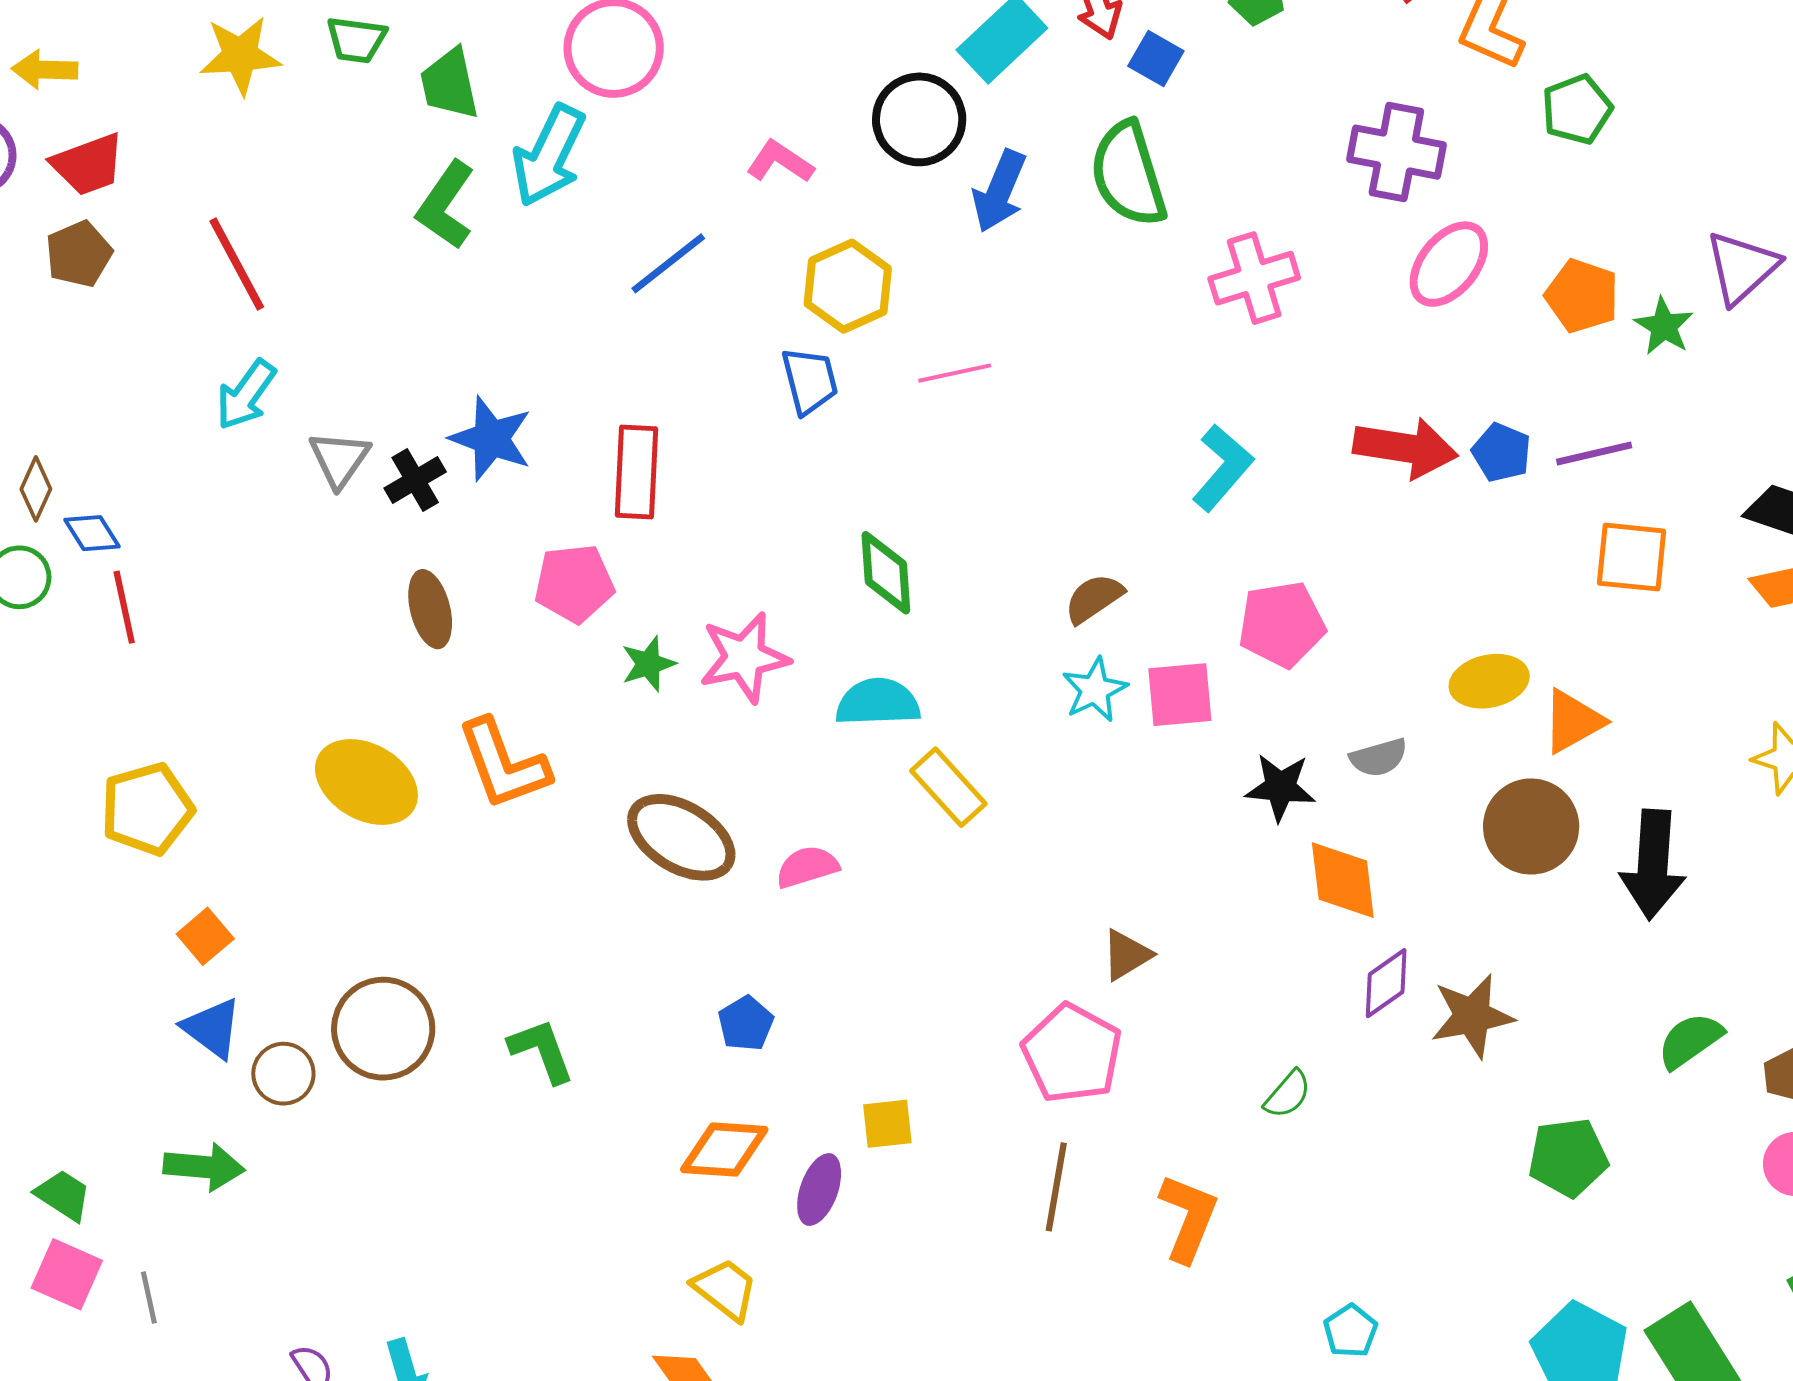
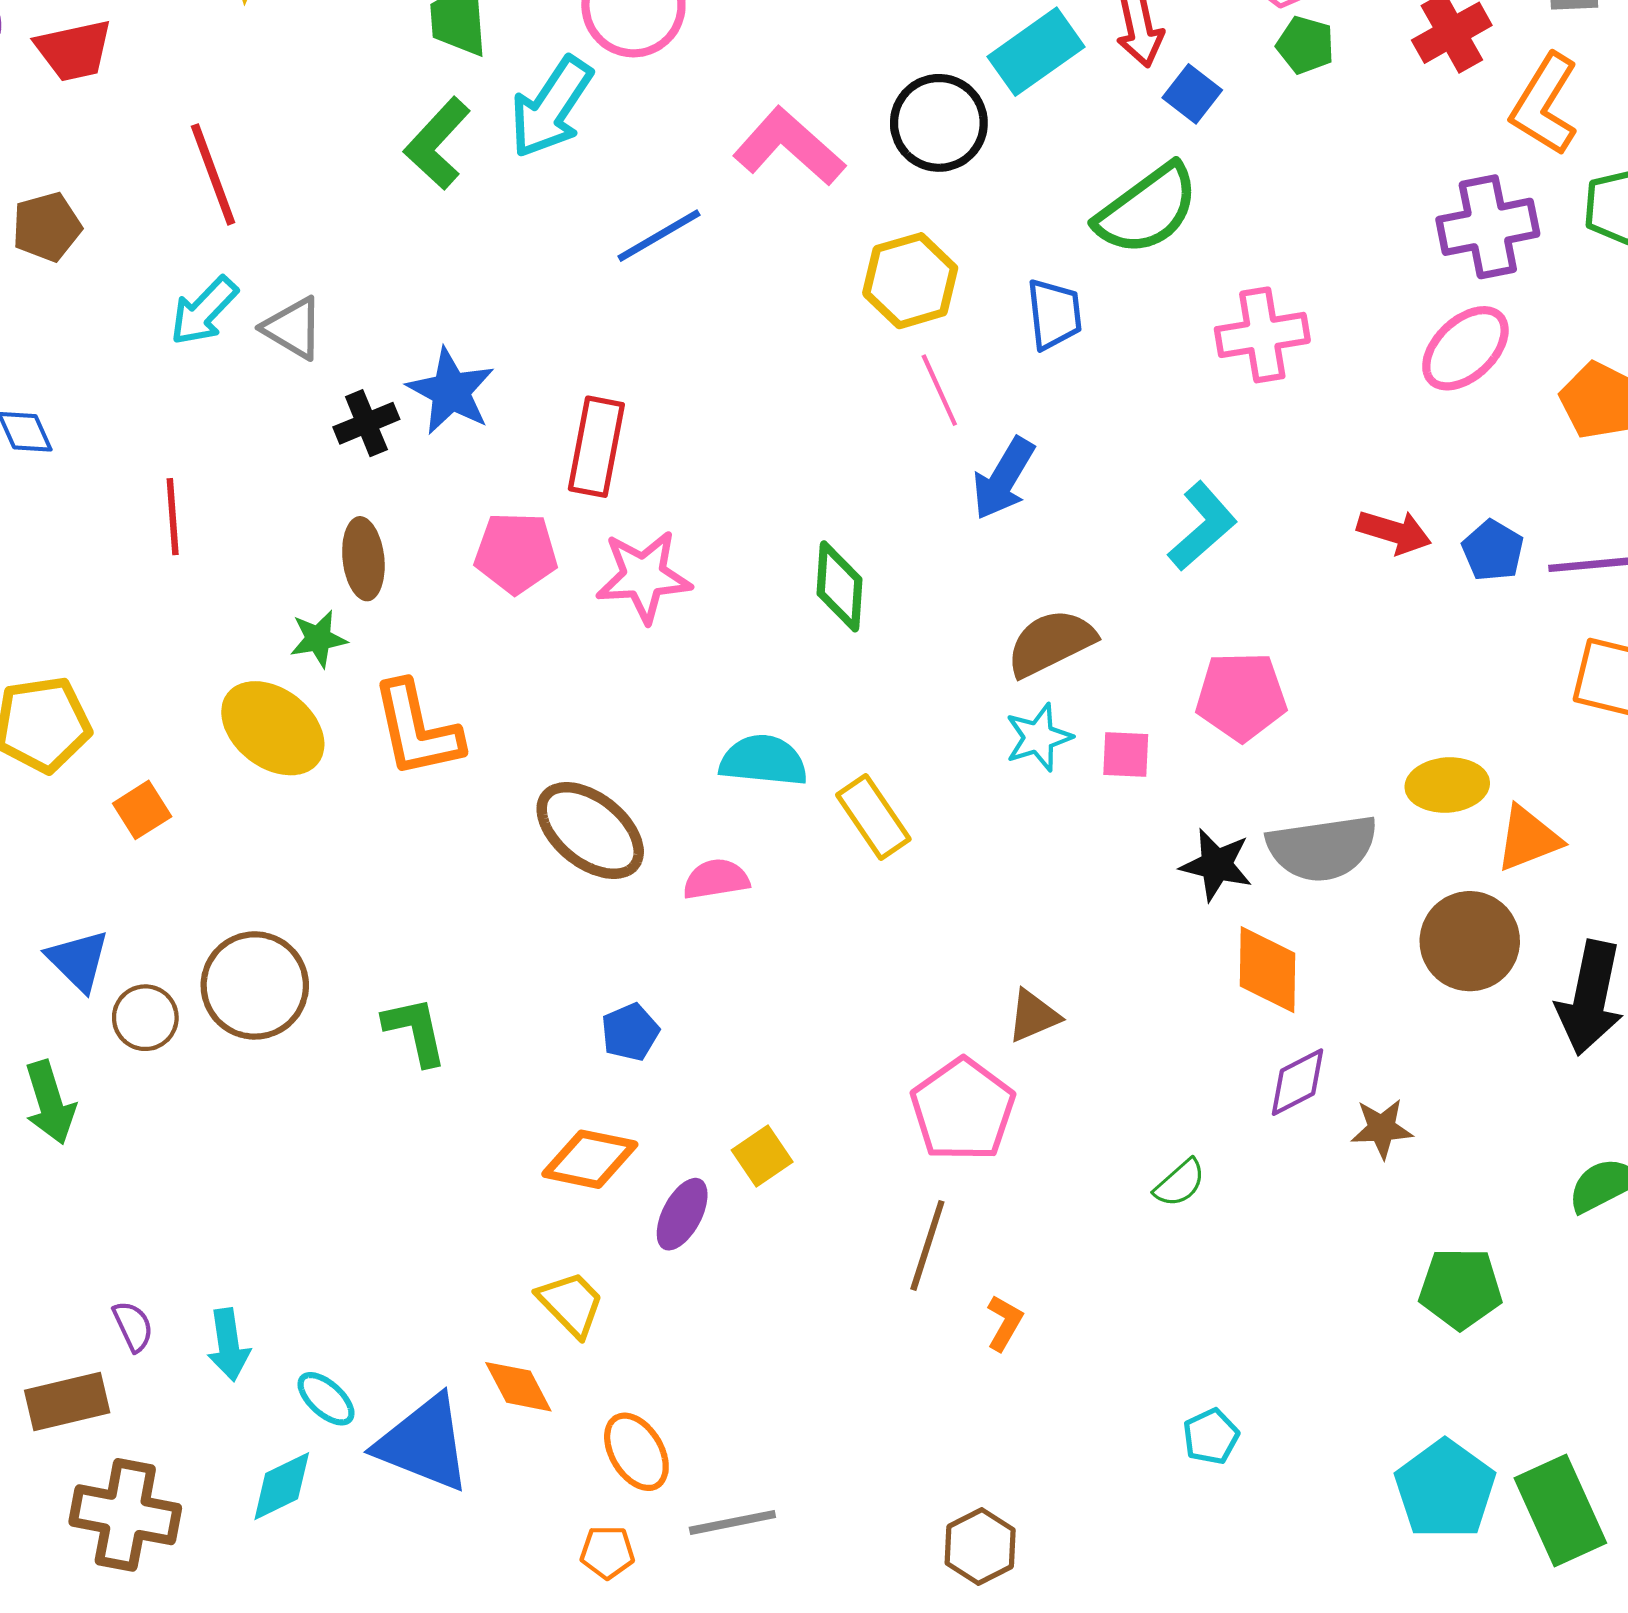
purple cross: (1396, 152) -> (1488, 227), moved, turned -30
pink L-shape: (780, 162) -> (789, 147), size x1.6
green semicircle: (1128, 174) -> (1147, 209), turned -117
blue arrow: (999, 191) -> (1003, 479), moved
brown pentagon: (79, 254) -> (47, 227), moved
yellow hexagon: (848, 286) -> (910, 281), moved
pink line: (955, 373) -> (939, 390), turned 70
blue trapezoid: (810, 381) -> (1054, 314), moved
red arrow: (1405, 448) -> (1394, 532), size x0.7
gray triangle: (339, 459) -> (293, 328), moved, turned -42
brown semicircle: (1094, 598) -> (1051, 643), size x1.4
red line: (124, 607) -> (173, 517), moved
pink star: (744, 657) -> (644, 576), moved
green star: (648, 664) -> (318, 639), moved
pink square: (1180, 695) -> (1126, 755), size x0.7
cyan semicircle: (878, 702) -> (763, 761), moved
gray semicircle: (1379, 758) -> (1322, 848), size x1.8
orange square: (205, 936) -> (142, 810), moved
brown star: (1472, 1016) -> (1382, 1128), size x0.7
yellow square: (887, 1124) -> (762, 1156), turned -36
green arrow: (204, 1167) -> (50, 1103), turned 60
orange L-shape: (1188, 1218) -> (1004, 1323), moved, size x0.6

